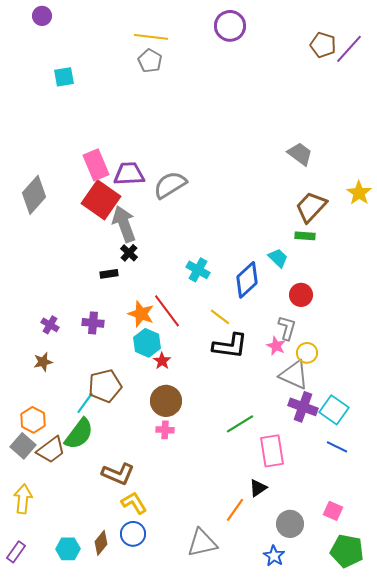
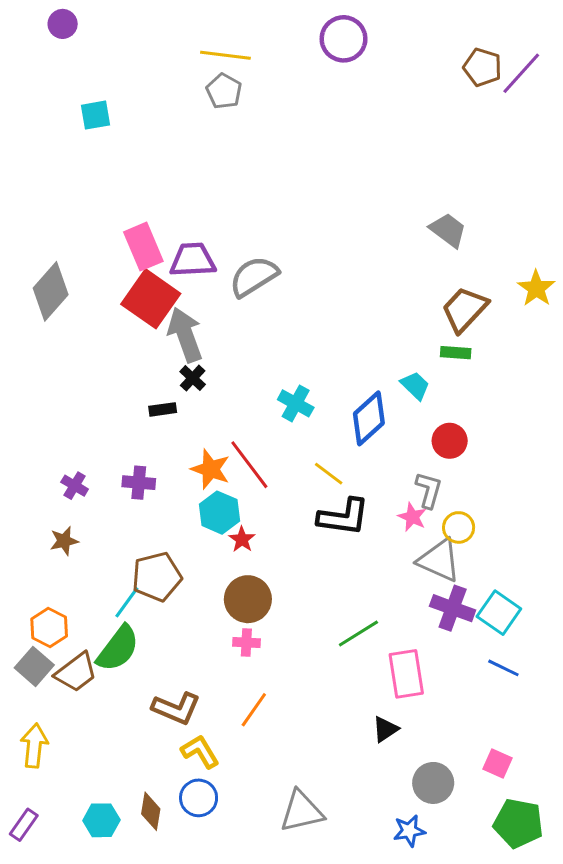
orange line: (235, 510) -> (254, 710), moved
brown diamond: (101, 543) -> (151, 811), turned -30
blue star: (274, 556) -> (409, 831), turned 30

